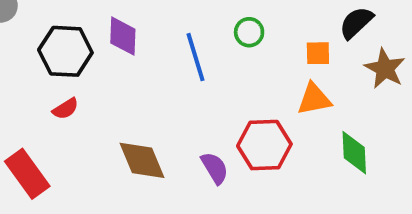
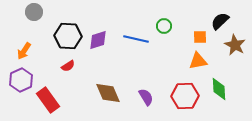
purple diamond: (123, 36) -> (98, 40), moved, turned 70
blue line: (196, 57) -> (136, 39), turned -60
red hexagon: (264, 145) -> (185, 96), moved

